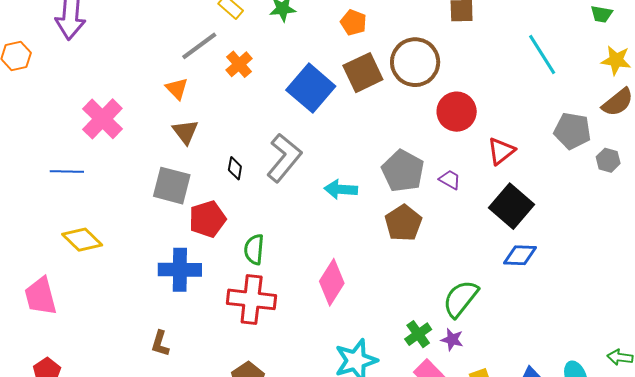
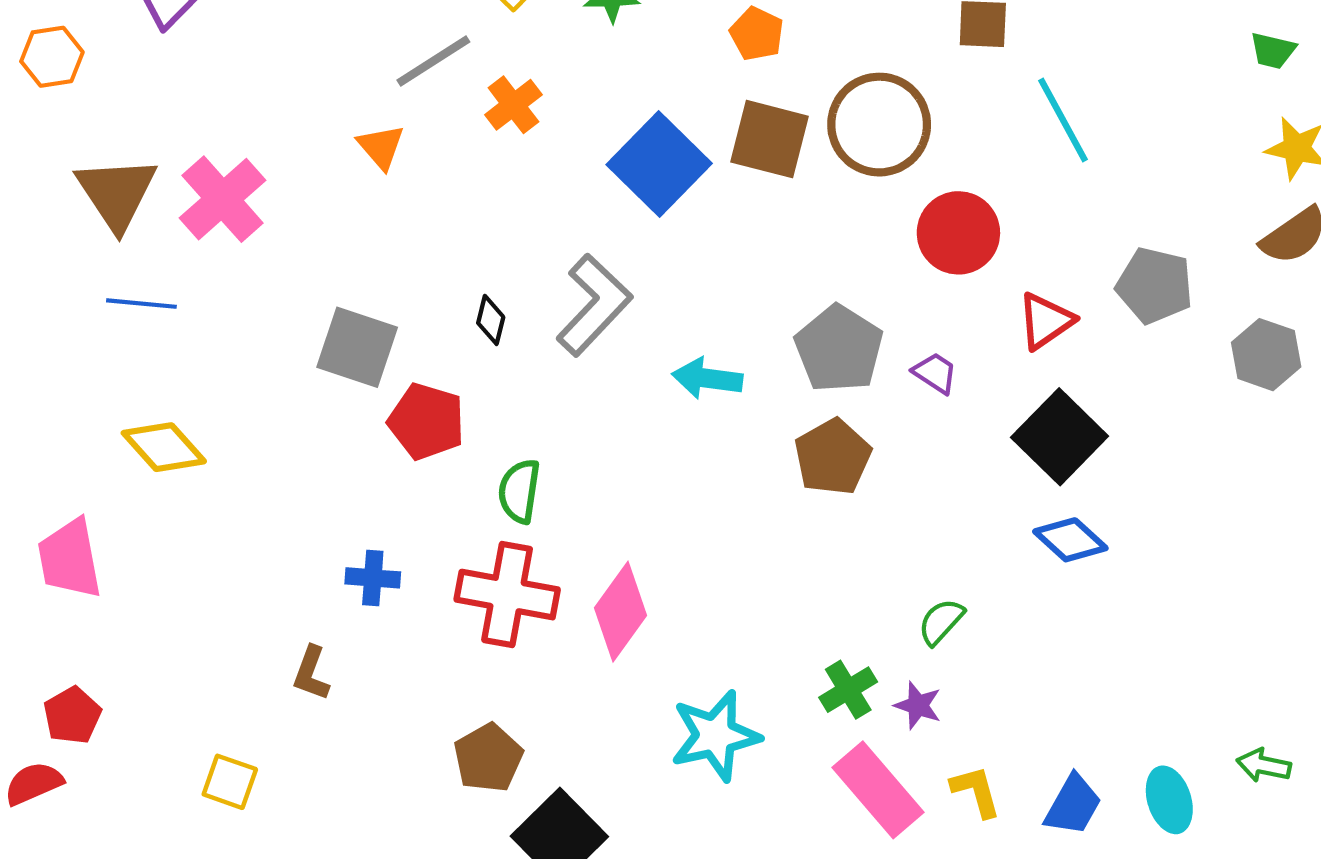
cyan line: (542, 54) -> (1063, 120), moved
brown square: (363, 73) -> (770, 139), turned 36
gray pentagon: (572, 131) -> (1155, 286), moved
brown triangle: (185, 132) -> (117, 193), moved, size x1.5
gray hexagon: (608, 160) -> (1266, 355), size x1.4
red pentagon: (207, 219) -> (427, 421), turned 30
blue diamond: (520, 255) -> (1070, 540), turned 36
blue cross: (180, 270) -> (373, 578), moved, size x0.6
pink diamond: (332, 282) -> (621, 612), moved
green semicircle: (461, 299) -> (941, 622), size x0.6

